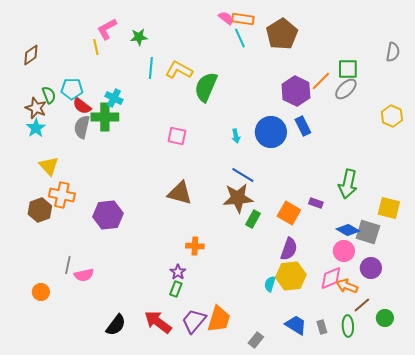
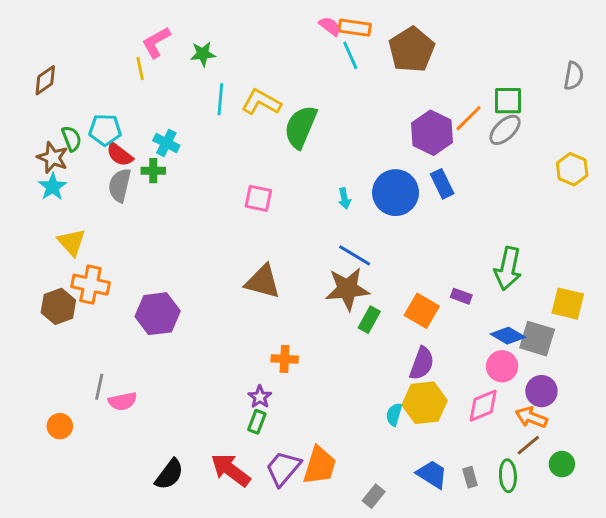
green cross: (105, 117) -> (153, 171), size x0.6
orange arrow: (347, 286) -> (531, 417), moved

